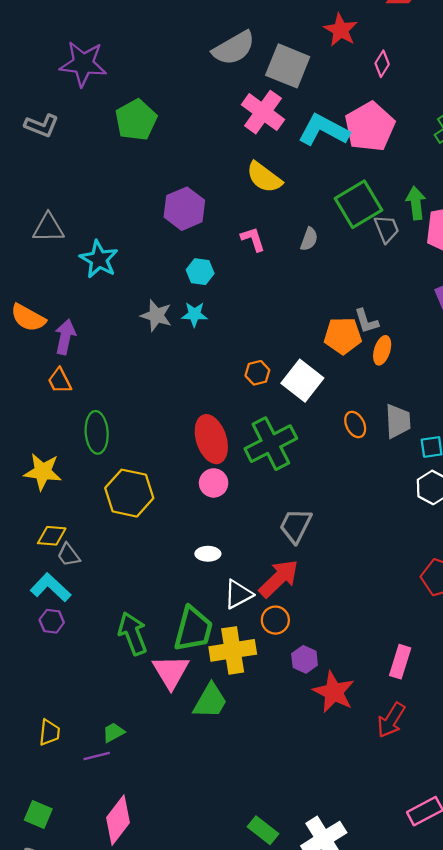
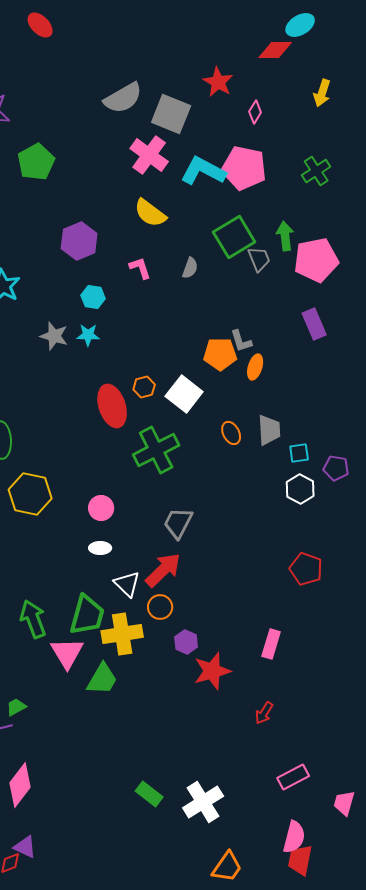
pink pentagon: (370, 127) -> (244, 168), turned -30
red ellipse: (211, 439) -> (112, 406), moved
pink circle: (214, 483) -> (101, 508), moved
white triangle: (238, 594) -> (127, 584), turned -48
red star: (334, 692) -> (212, 671), turned 30
red arrow: (391, 720) -> (264, 713), moved, size x0.7

